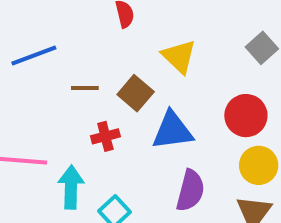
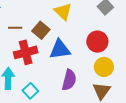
red cross: (105, 136) -> (26, 52), size x1.6

